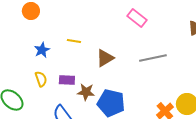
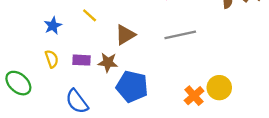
yellow line: (74, 41) -> (90, 15), turned 32
brown star: (86, 92) -> (108, 62), moved

